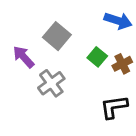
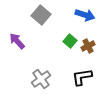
gray square: (57, 36) -> (41, 15), moved
gray cross: (51, 83) -> (41, 79), moved

